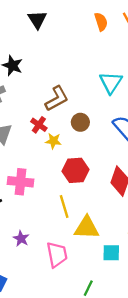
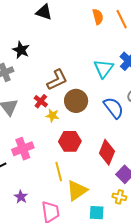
black triangle: (37, 20) -> (44, 12), turned -42
brown circle: (80, 122) -> (76, 101), size x1.5
pink cross: (21, 182) -> (23, 149), turned -30
yellow triangle: (87, 228) -> (77, 190), turned -40

